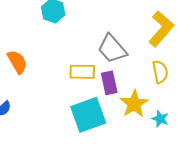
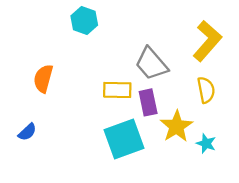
orange semicircle: (17, 62) -> (43, 79), turned -135

